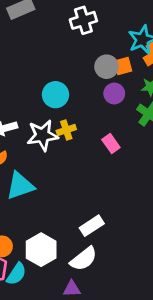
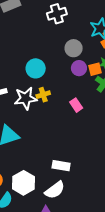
orange square: (123, 66) -> (95, 69), moved
white rectangle: (92, 226) -> (61, 166), turned 42

